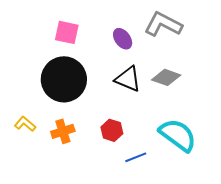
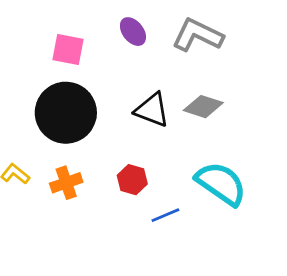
purple ellipse: (123, 39) -> (133, 32), moved

